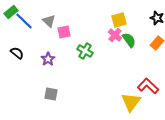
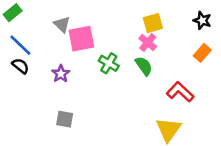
blue line: (24, 21) -> (20, 45), moved
pink square: (64, 32) -> (81, 39), size x1.5
green semicircle: (129, 40) -> (144, 66), moved
red L-shape: (148, 86) -> (180, 92), moved

